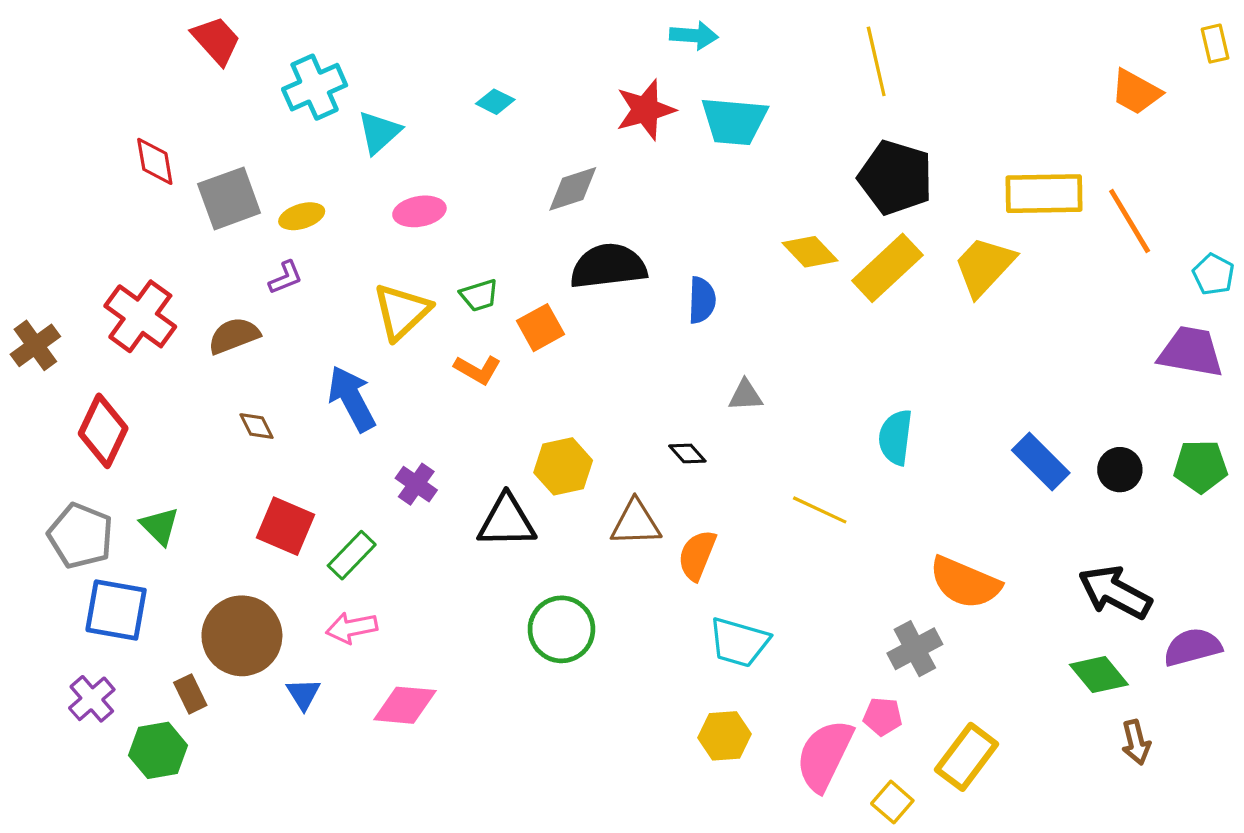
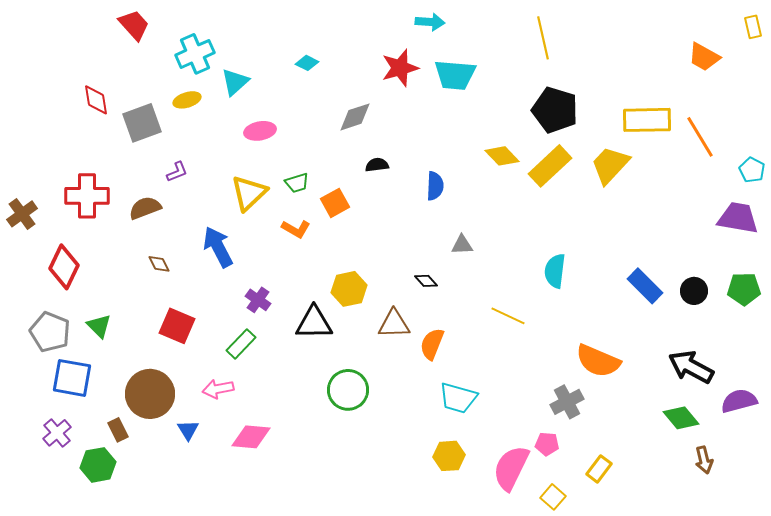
yellow ellipse: (302, 216) -> (187, 100), moved
black semicircle: (608, 266) -> (377, 165), size x0.5
red cross: (140, 316) -> (87, 196), turned -36
green rectangle: (352, 555) -> (241, 344), moved
yellow rectangle: (967, 757) -> (599, 469), size x0.7

